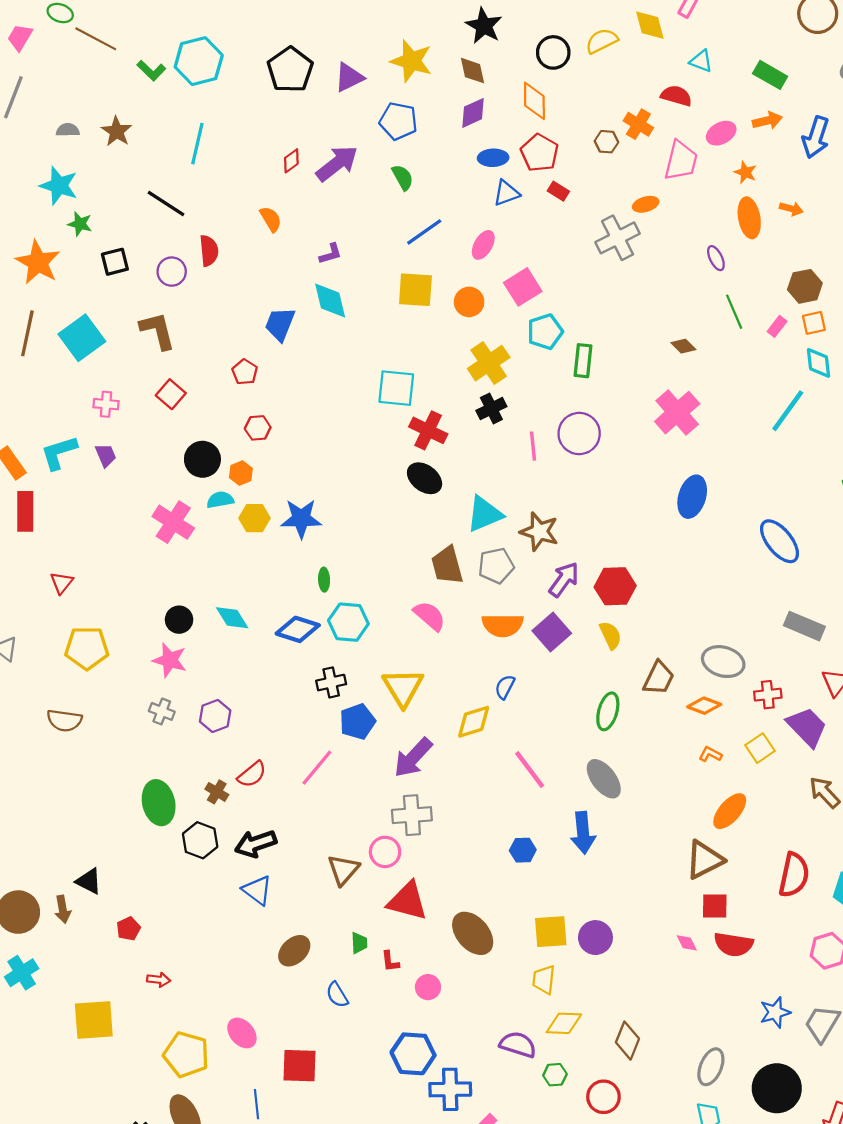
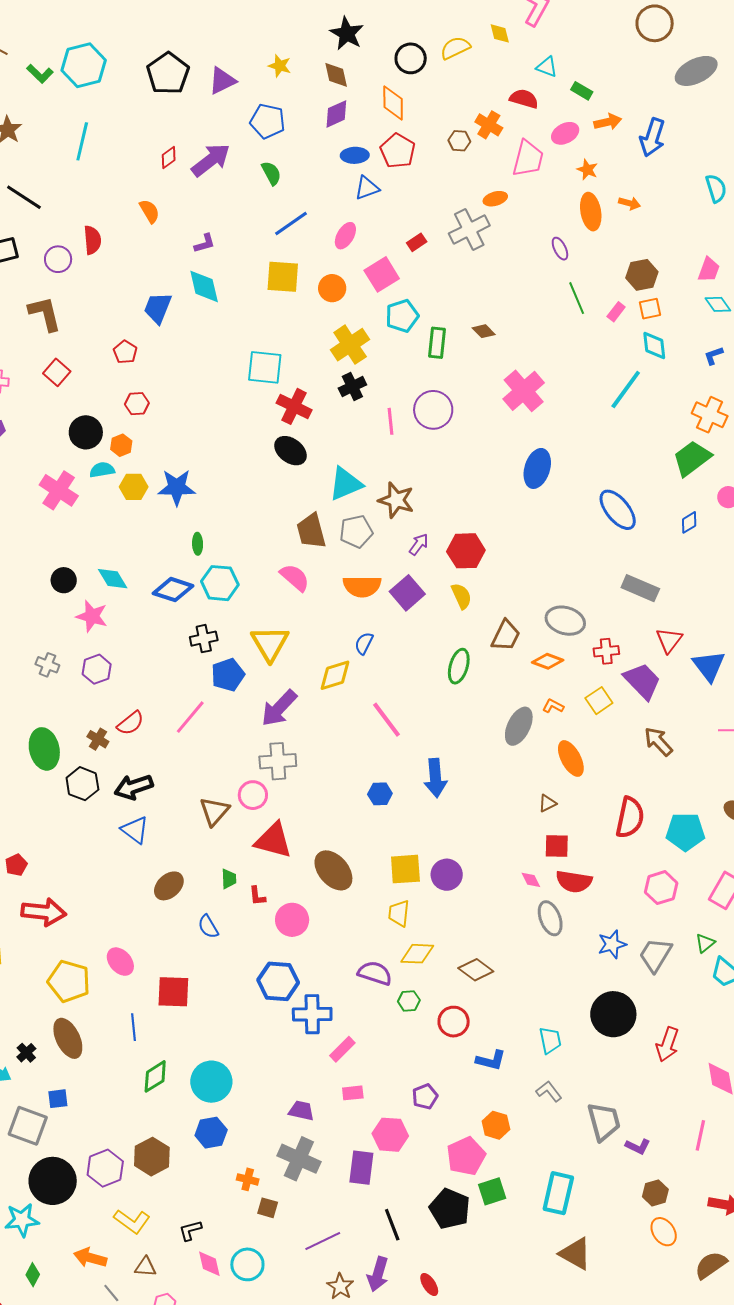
yellow diamond: (650, 25) -> (500, 33), size x0.7
yellow star: (411, 61) -> (280, 66), size x0.6
green rectangle: (770, 75) -> (582, 91), moved, size x0.7
red rectangle: (558, 191) -> (417, 242), moved, turned -66
black line: (166, 203) -> (24, 197), moved
brown diamond: (683, 346) -> (484, 331), moved
purple arrow: (564, 579) -> (419, 544), size x0.7
pink star: (170, 660) -> (92, 616), moved
gray ellipse: (604, 779) -> (519, 726), moved, turned 63
orange ellipse: (730, 811) -> (571, 758), turned -69
brown triangle: (704, 860) -> (547, 803), size x0.5
red arrow: (159, 980) -> (44, 912), size x2.0
pink circle: (428, 987) -> (292, 920), size x1.4
brown diamond: (627, 1041) -> (476, 970), turned -76
gray ellipse: (711, 1067) -> (550, 918), moved, turned -44

